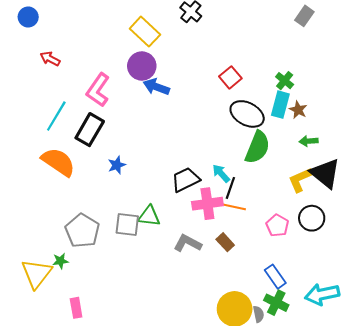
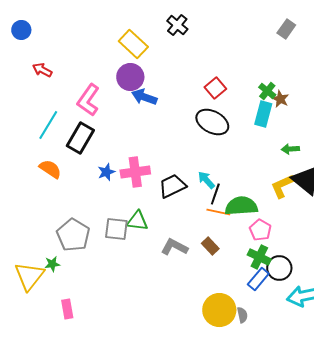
brown star: (298, 110) -> (280, 99), moved
black ellipse: (247, 114) -> (212, 122), moved
green semicircle: (257, 147) -> (241, 206), moved, turned -116
orange semicircle: (58, 162) -> (50, 169), size x0.7
pink cross: (207, 204) -> (135, 172), moved
black circle: (312, 218) -> (279, 268), moved
blue rectangle: (275, 277) -> (258, 279), turned 75
green cross: (276, 303) -> (259, 257), moved

